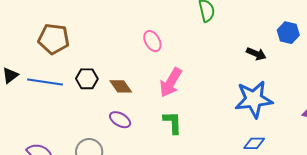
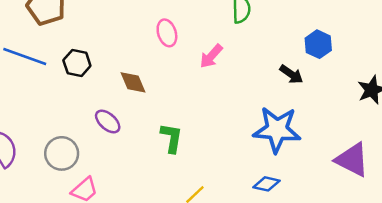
blue hexagon: (288, 33) -> (318, 44), moved
pink arrow: (171, 82) -> (211, 56), moved, size x0.7
brown diamond: (121, 86) -> (133, 82), moved

